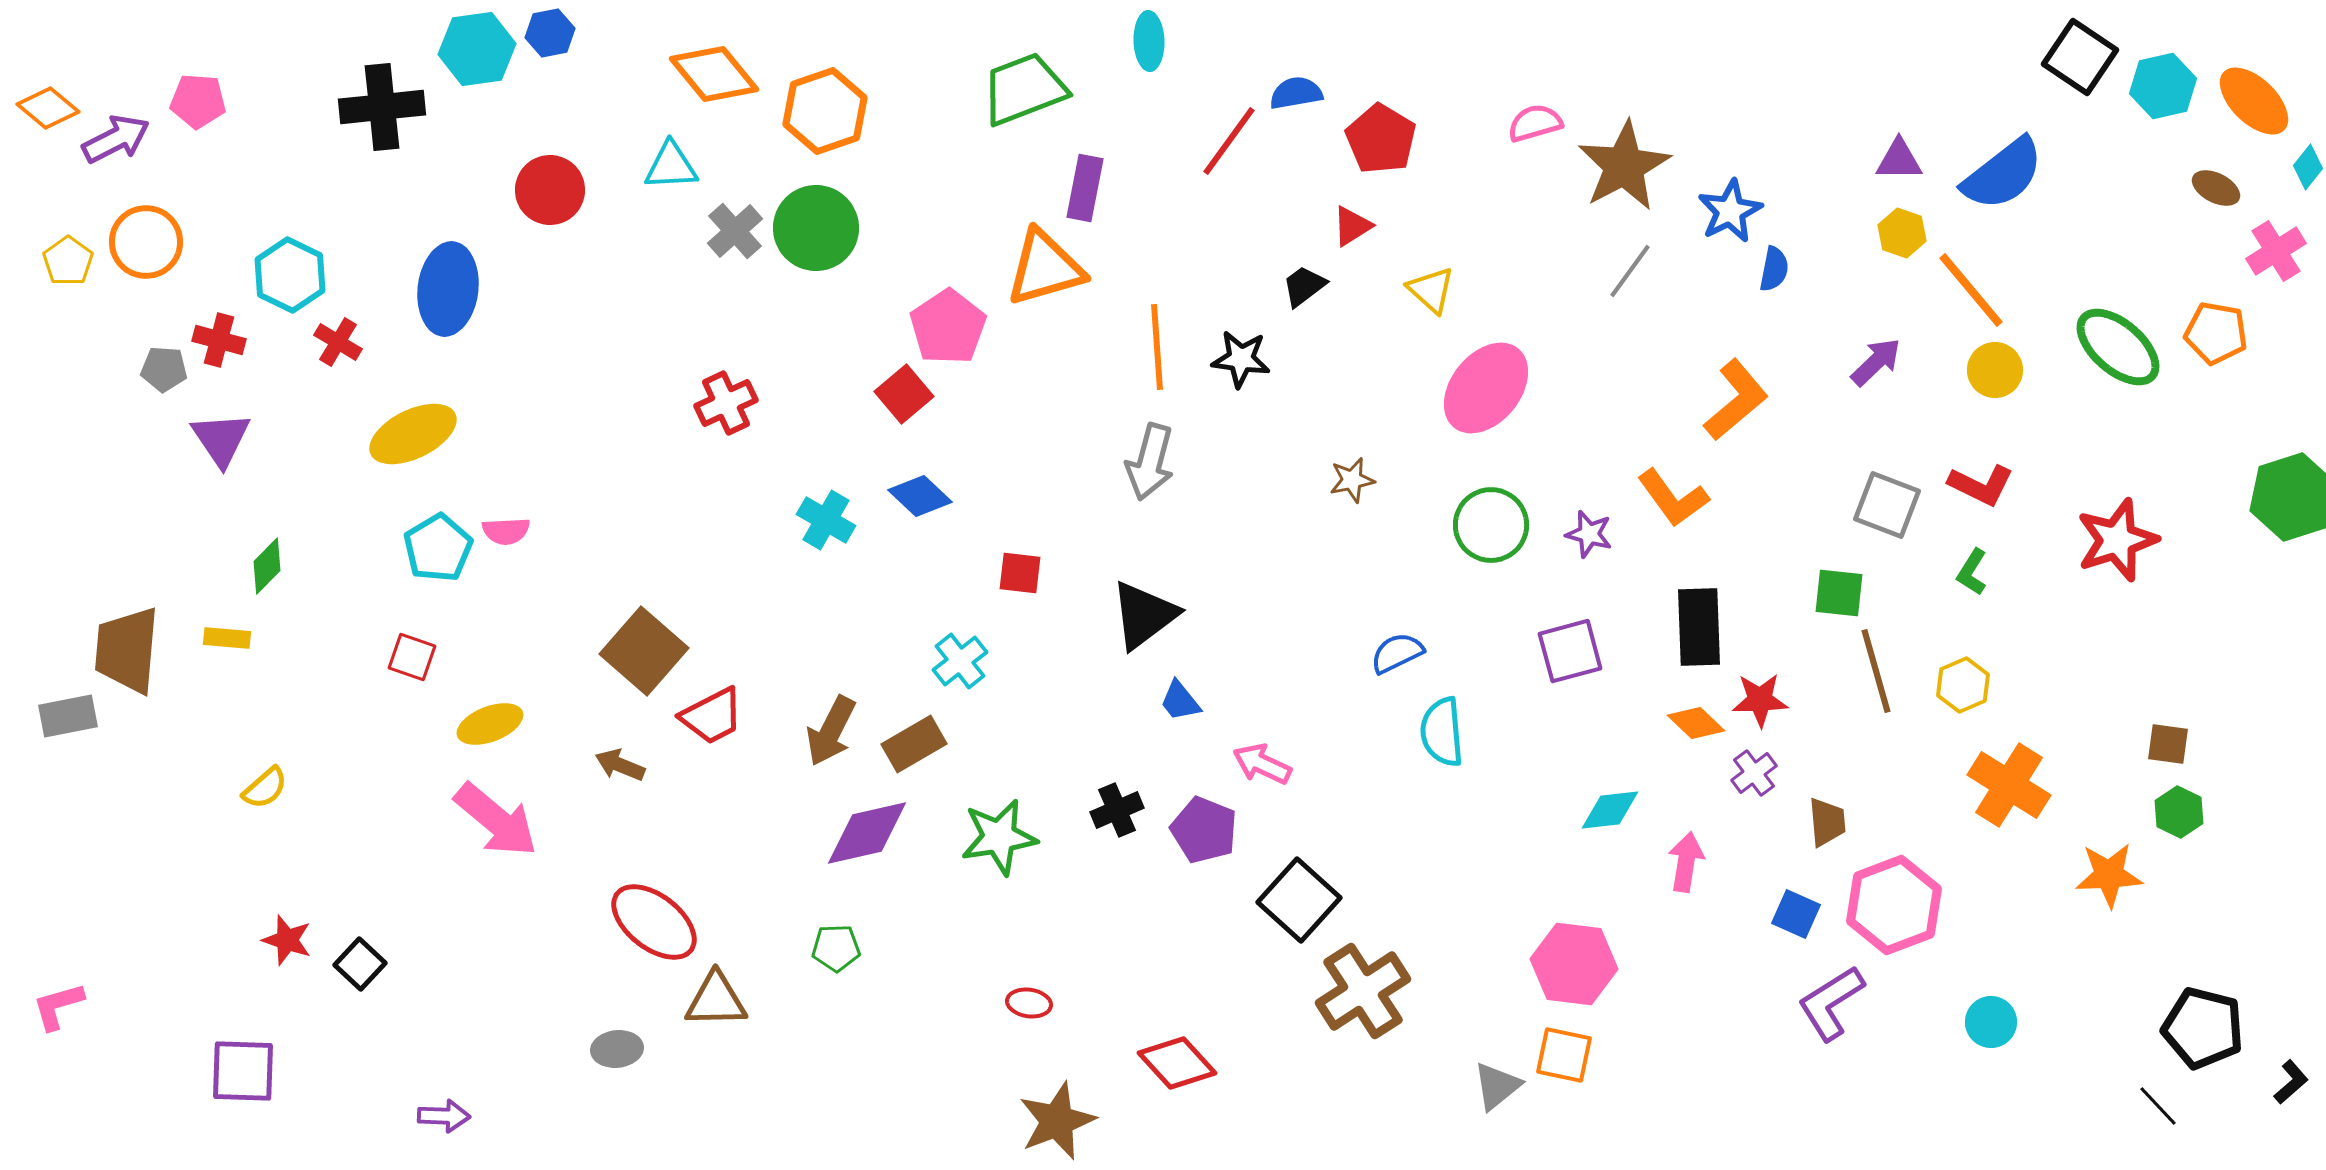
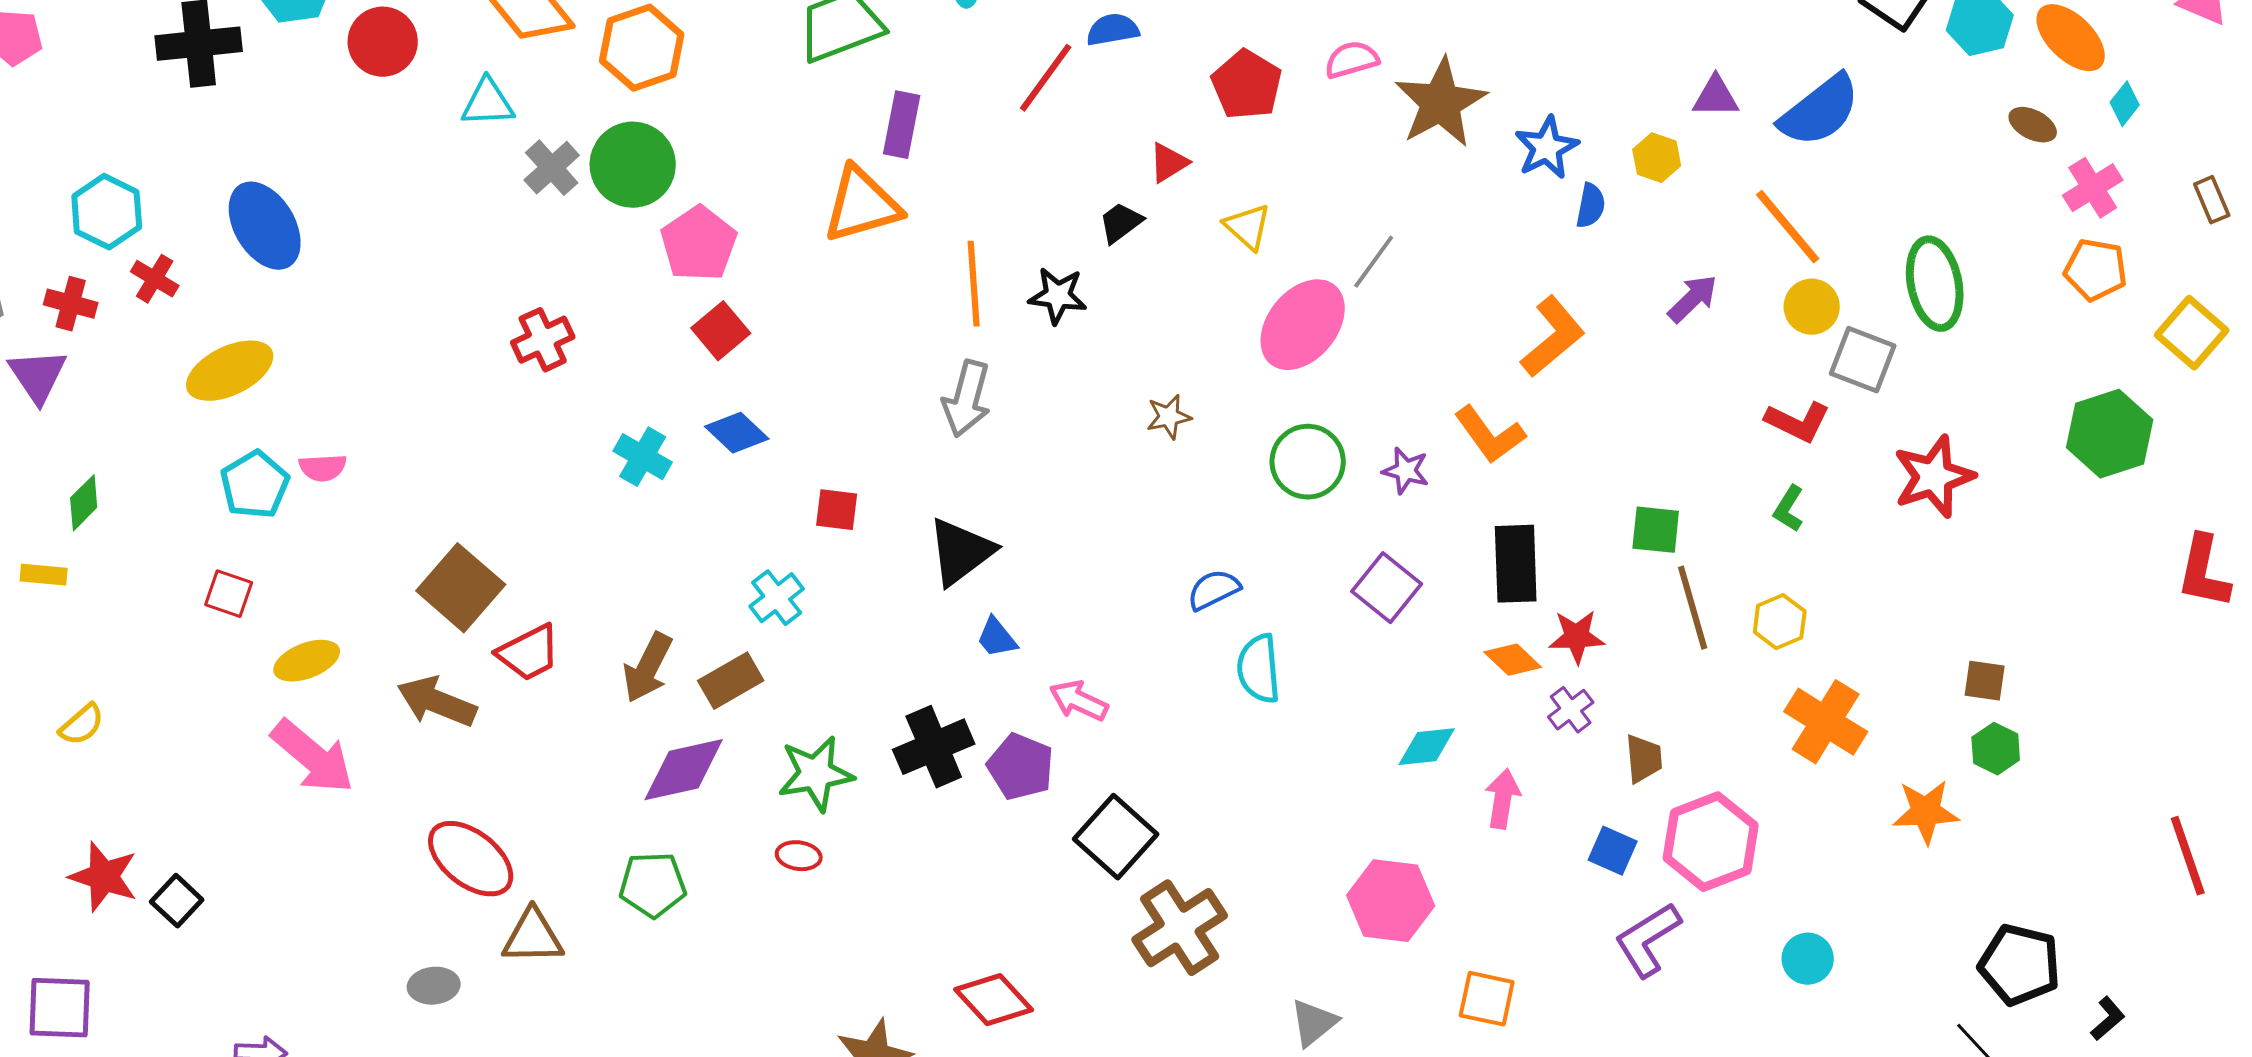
red pentagon: (1381, 139) -> (1247, 85), moved
red circle: (550, 190) -> (383, 42), moved
yellow hexagon: (1902, 233) -> (1657, 158), moved
gray line: (1630, 271) -> (1374, 262), moved
blue ellipse: (448, 289) -> (265, 226), turned -38
pink pentagon: (948, 327) -> (699, 244), moved
orange pentagon: (2216, 333) -> (2096, 270), moved
red cross: (219, 340) -> (71, 304), moved
green ellipse: (2118, 347) -> (1935, 284), turned 38
gray square: (1887, 505) -> (1863, 360), moved
purple square: (1570, 651) -> (1387, 588), turned -36
brown arrow: (620, 765) -> (437, 702), size x1.6
black cross: (1117, 810) -> (934, 747), size x1.5
red star: (287, 940) -> (104, 877), size x1.4
green pentagon: (836, 948) -> (653, 885), size x1.4
red ellipse: (1029, 1003) -> (799, 856), moved
orange square: (1564, 1055) -> (1487, 999), moved

